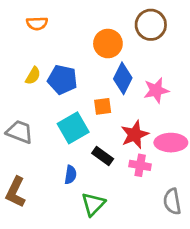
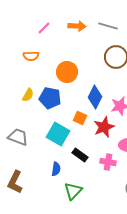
orange circle: (108, 44) -> (67, 72), moved
orange square: (103, 106) -> (80, 118), turned 32
cyan square: (73, 128) -> (58, 134), turned -30
red star: (135, 135) -> (104, 127), moved

